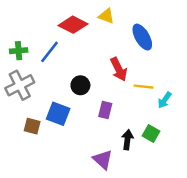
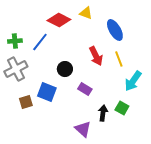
yellow line: (144, 87) -> (119, 59), moved, turned 63
cyan arrow: (165, 100) -> (133, 81), size x1.5
purple rectangle: (105, 110) -> (85, 89), turned -72
brown square: (32, 126) -> (26, 102), turned -32

